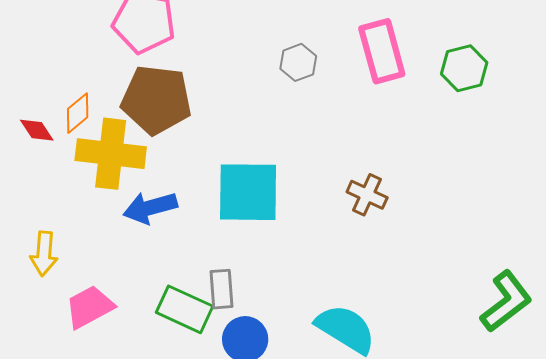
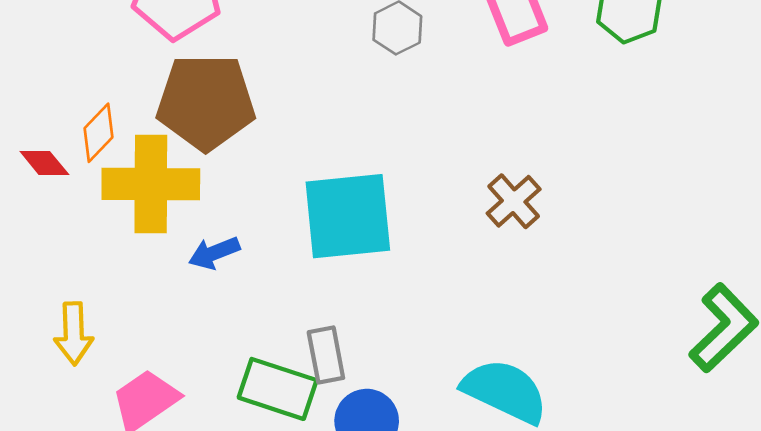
brown cross: (367, 195) -> (514, 201), turned 30
blue arrow: (150, 208) -> (214, 253), size x0.7

